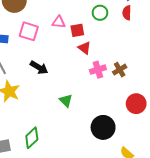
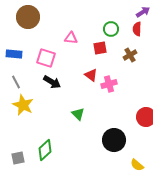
red square: (77, 30) -> (100, 48), moved
pink square: (29, 31) -> (46, 58), moved
red triangle: (84, 48) -> (91, 75), moved
brown cross: (120, 70) -> (130, 55), moved

